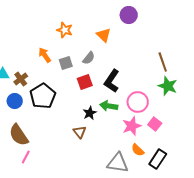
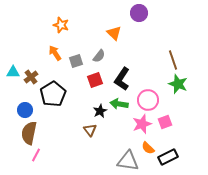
orange star: (65, 30) -> (61, 25), moved
blue circle: (15, 101) -> (25, 110), moved
pink square: (155, 124) -> (165, 122), turned 32
brown semicircle: (19, 135) -> (29, 133), turned 45
black rectangle: (158, 159) -> (168, 157), turned 30

